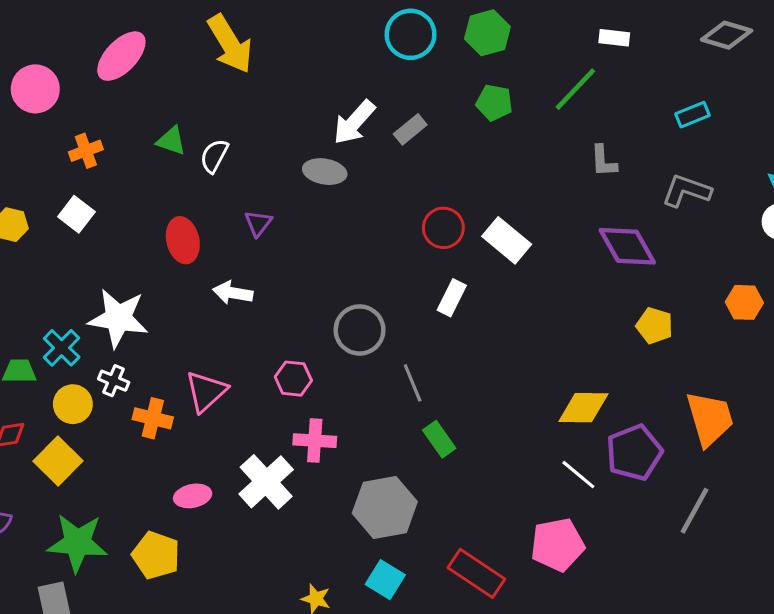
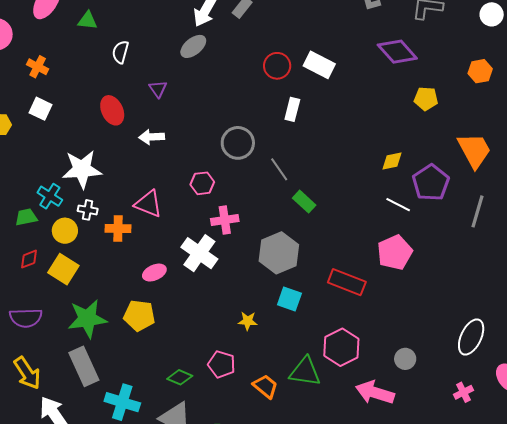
green triangle: (171, 141) -> (88, 21), moved
orange cross: (86, 151) -> (38, 67), turned -30
gray ellipse: (325, 172) -> (193, 46), turned -36
pink triangle: (206, 391) -> (148, 204), turned -44
yellow diamond: (583, 408) -> (392, 161), size x0.7

